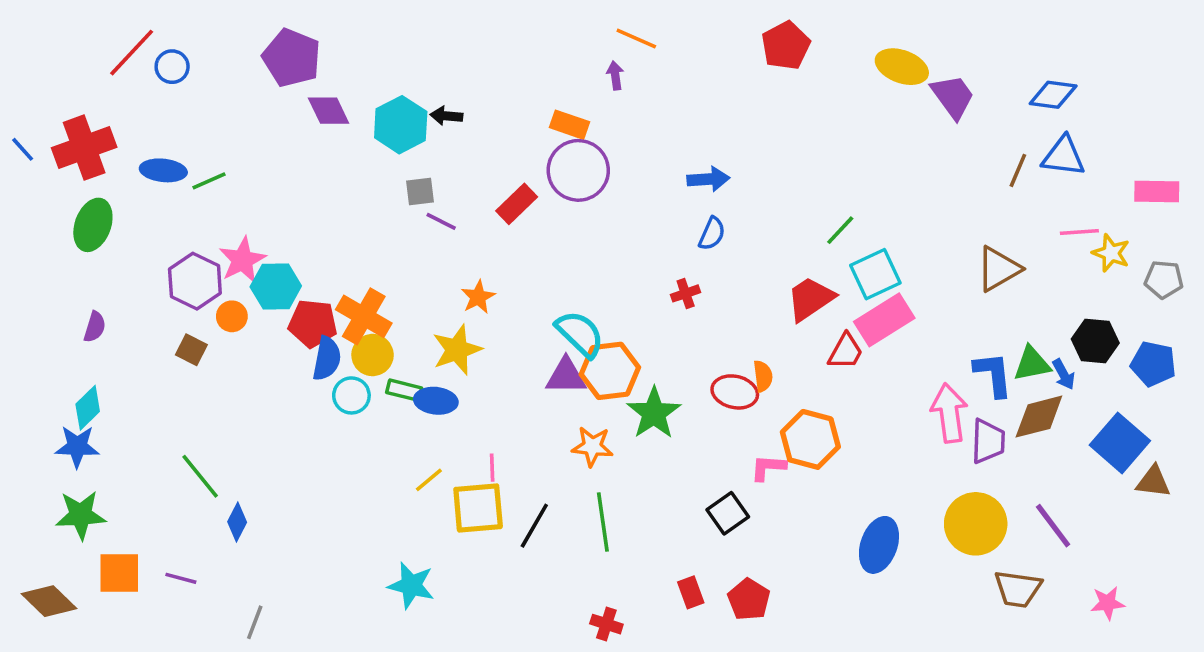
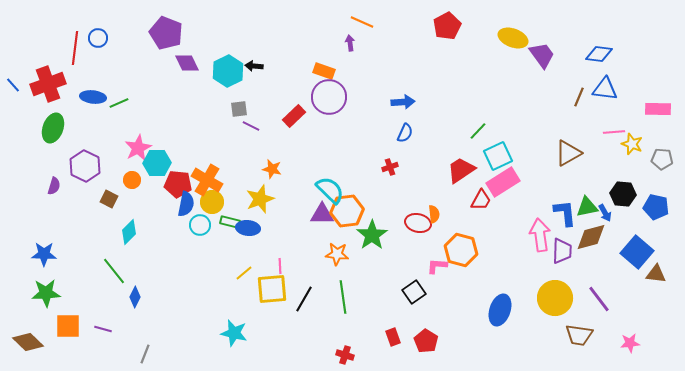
red line: (132, 53) -> (75, 48), moved, turned -36
purple hexagon: (195, 281) -> (85, 166), moved
orange star: (478, 297) -> (272, 169), turned -30
cyan diamond: (88, 408) -> (129, 232), moved

